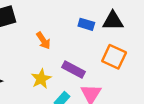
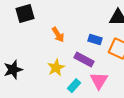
blue rectangle: (86, 24) -> (95, 40), moved

